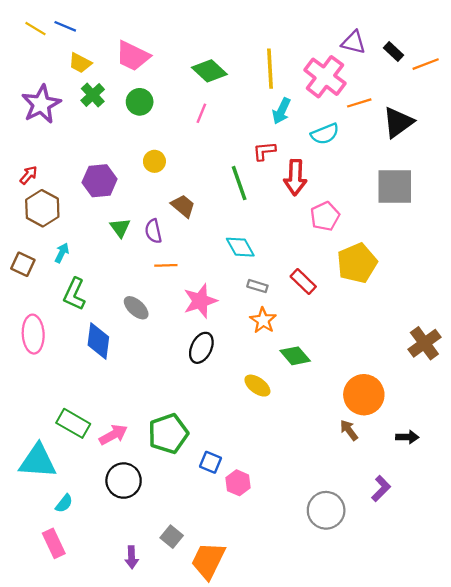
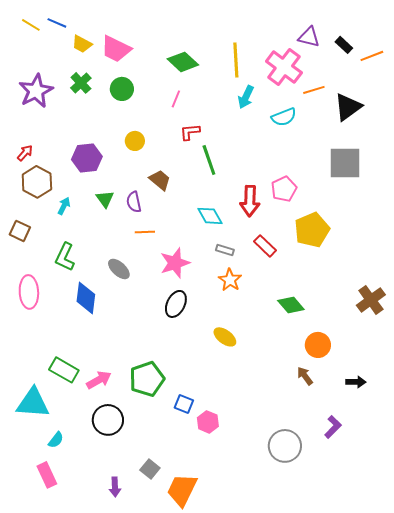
yellow trapezoid: (80, 63) -> (82, 44), moved
red L-shape: (264, 151) -> (190, 132), moved
red arrow: (295, 177) -> (250, 201), moved
cyan arrow: (62, 253) -> (64, 206), moved
green diamond: (295, 356) -> (291, 305), moved
orange circle: (364, 395) -> (318, 345), size x0.7

